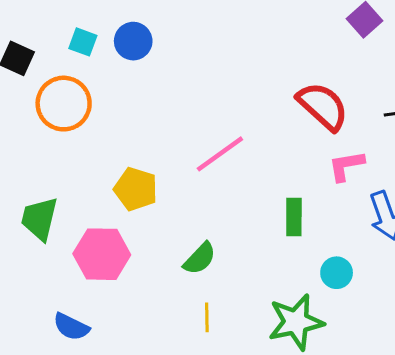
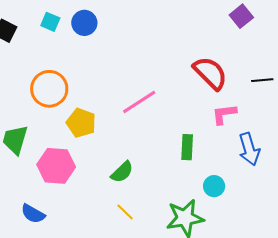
orange circle: (64, 104) -> (49, 89), moved
yellow line: (207, 317) -> (125, 212), turned -48

